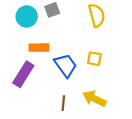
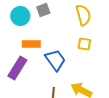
yellow square: (94, 59) -> (84, 44), moved

